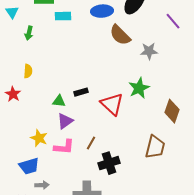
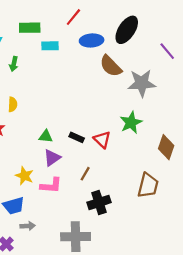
gray star: (149, 51) -> (142, 83), size x1.5
black rectangle: (81, 92) -> (77, 137), moved, turned 40
red triangle: (112, 104) -> (102, 140), size x0.7
brown line: (91, 143) -> (85, 174), moved

